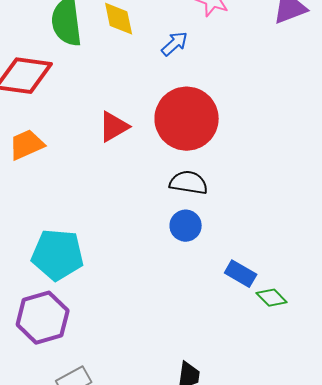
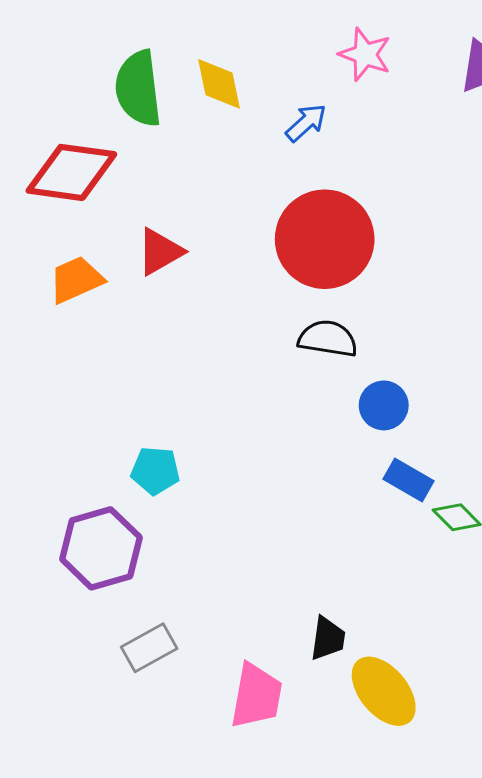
red triangle: (114, 127) -> (160, 252), moved
blue circle: (186, 226) -> (384, 405), moved
cyan pentagon: (58, 255) -> (155, 471), moved, size x0.6

